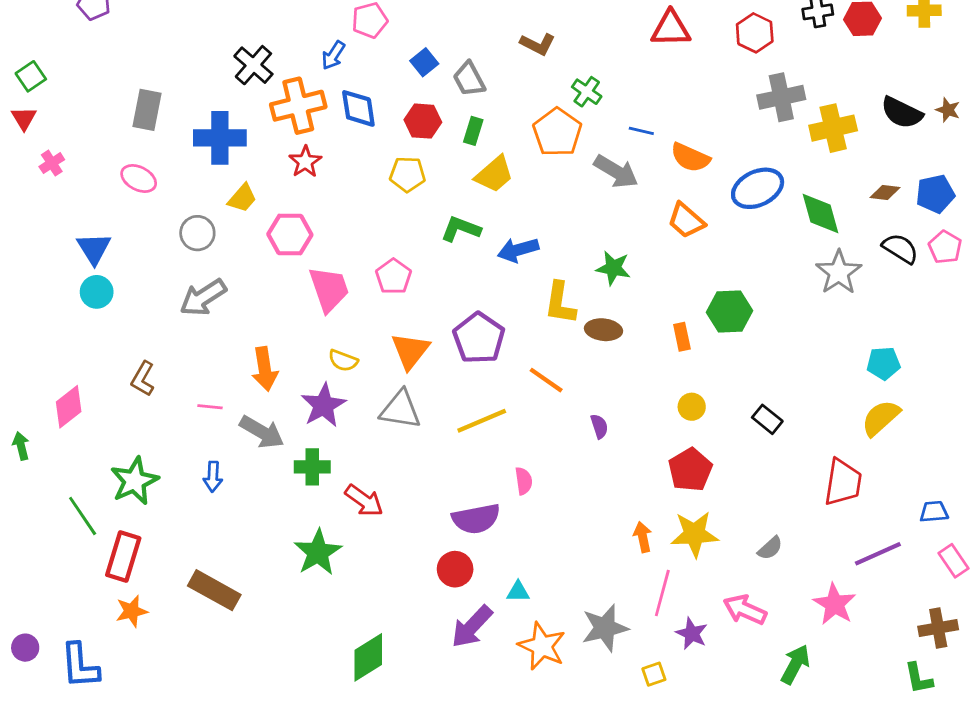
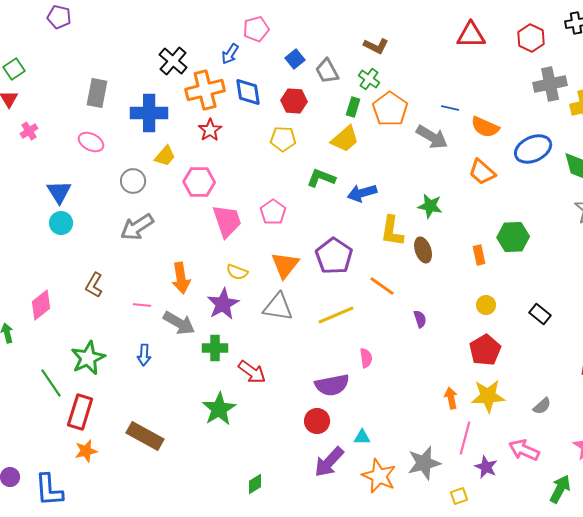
green cross: (587, 92) -> (369, 79), moved
green rectangle: (473, 131) -> (353, 107), moved
brown ellipse: (603, 330) -> (423, 250), turned 65
green diamond: (368, 657) -> (255, 484), size x0.6

